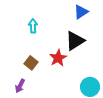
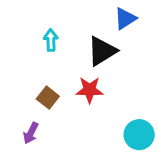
black triangle: (75, 41) -> (102, 51), moved
red star: (58, 58) -> (90, 90), turned 30

